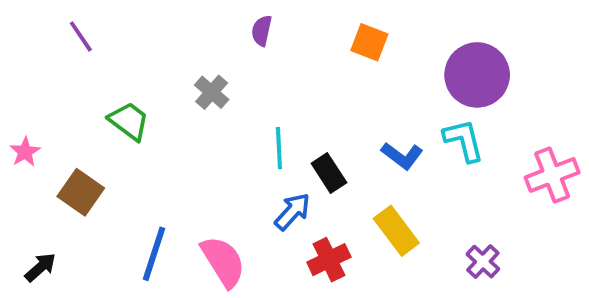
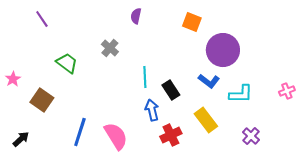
purple circle: (477, 75) -> (223, 50), moved
cyan L-shape: (464, 140) -> (241, 94), moved, turned 105
pink cross: (552, 175) -> (287, 91), size x0.6
blue arrow: (292, 212) -> (152, 110), turned -55

